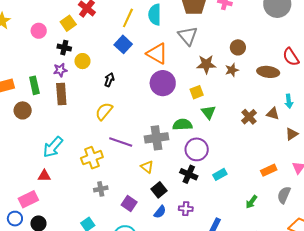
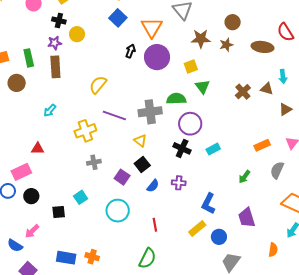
orange triangle: (157, 54) -> (152, 27), turned 30
black arrow: (109, 80) -> (130, 51), moved
cyan arrow: (53, 147) -> (50, 110), moved, size x0.6
black square: (159, 190) -> (142, 165), moved

